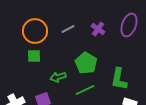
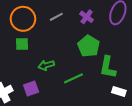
green pentagon: (86, 63) -> (89, 46), moved

